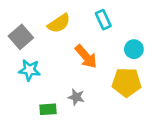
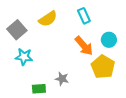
orange arrow: (86, 57) -> (84, 46), moved
yellow pentagon: (127, 82) -> (103, 67), turned 30

